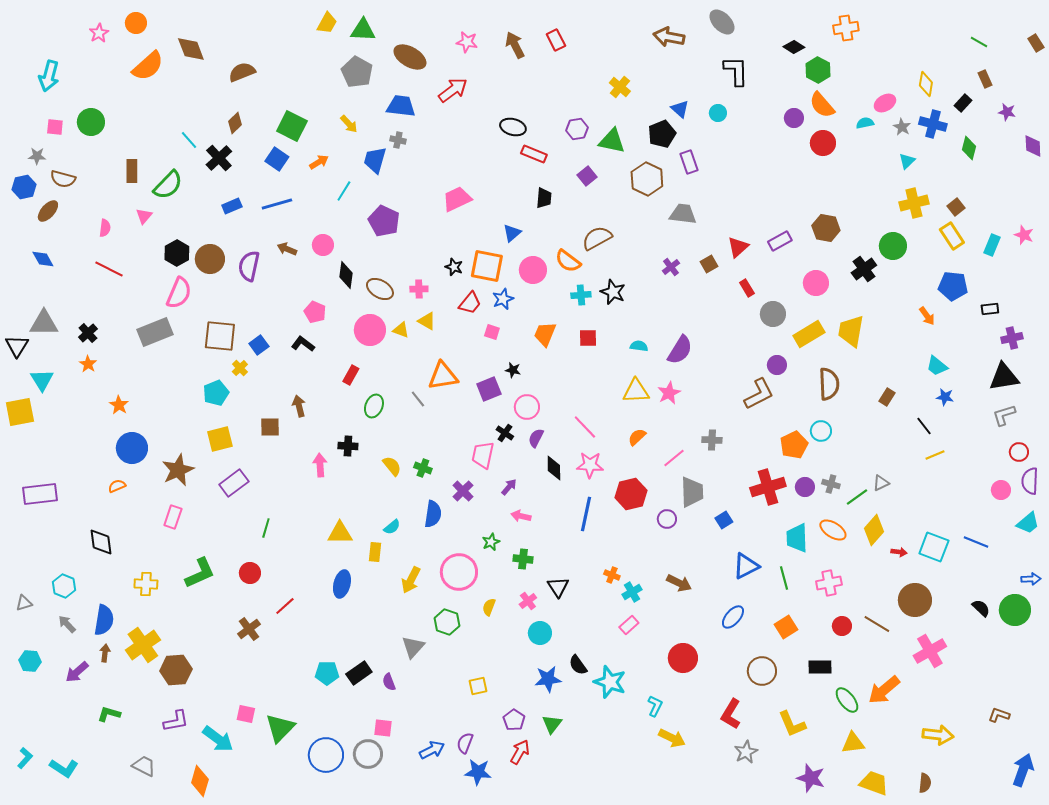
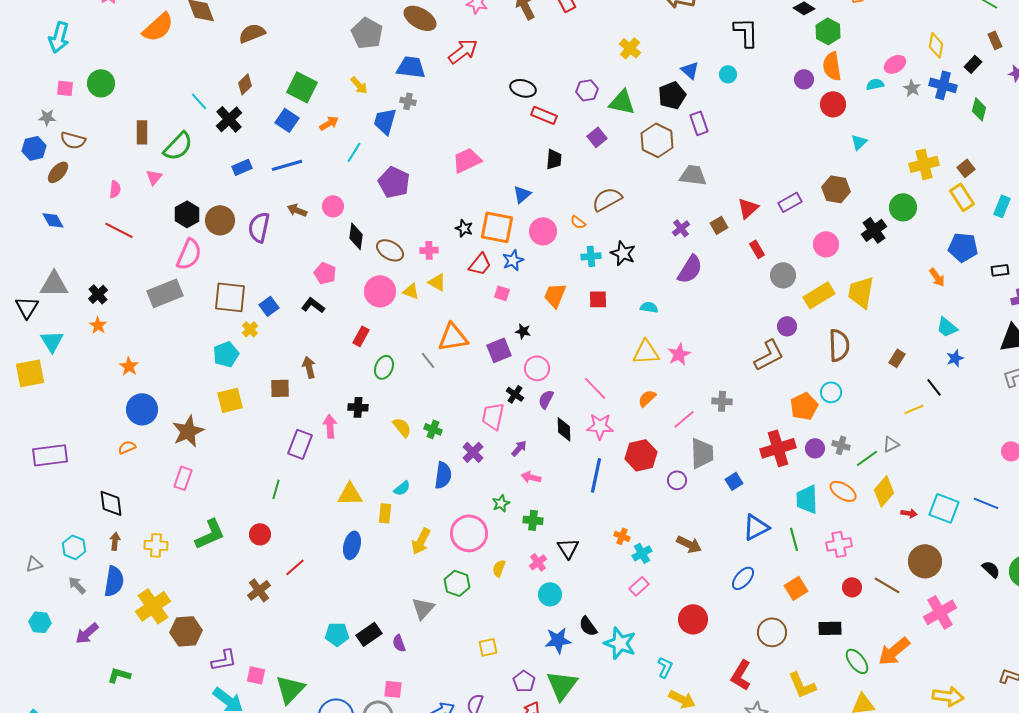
orange semicircle: (822, 105) -> (832, 66), turned 32
cyan triangle: (907, 161) -> (859, 142), moved
orange semicircle: (568, 261) -> (578, 222), size x0.6
purple semicircle: (680, 350) -> (690, 269), moved
blue star: (945, 397) -> (955, 358), turned -30
yellow line: (935, 455) -> (914, 409), moved
purple rectangle: (234, 483) -> (300, 444), moved, turned -32
brown arrow: (105, 653) -> (115, 541), moved
purple L-shape: (176, 721) -> (224, 660), moved
green triangle: (552, 724) -> (562, 685), size x1.6

